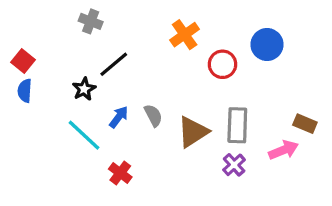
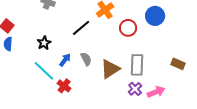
black line: (114, 64) -> (81, 28), moved
pink arrow: (283, 150) -> (156, 92), moved
red cross: (120, 173) -> (64, 86), moved

